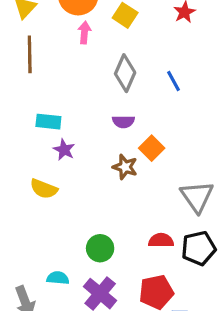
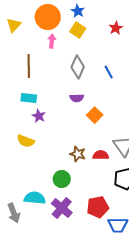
brown line: (30, 54) -> (29, 66), moved
brown star: (125, 167) -> (78, 154), moved
red semicircle: (161, 240) -> (101, 155), moved
cyan semicircle: (58, 278) -> (35, 198), size x1.5

